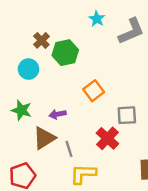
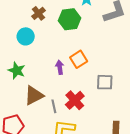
green hexagon: (65, 53) -> (70, 19), moved
purple arrow: (58, 114) -> (60, 67), moved, turned 88
red cross: (107, 138) -> (75, 100), moved

